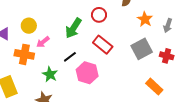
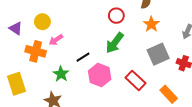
orange star: (145, 19) -> (151, 24), moved
green arrow: (73, 28) -> (115, 43), moved
red rectangle: (103, 45) -> (135, 80), moved

